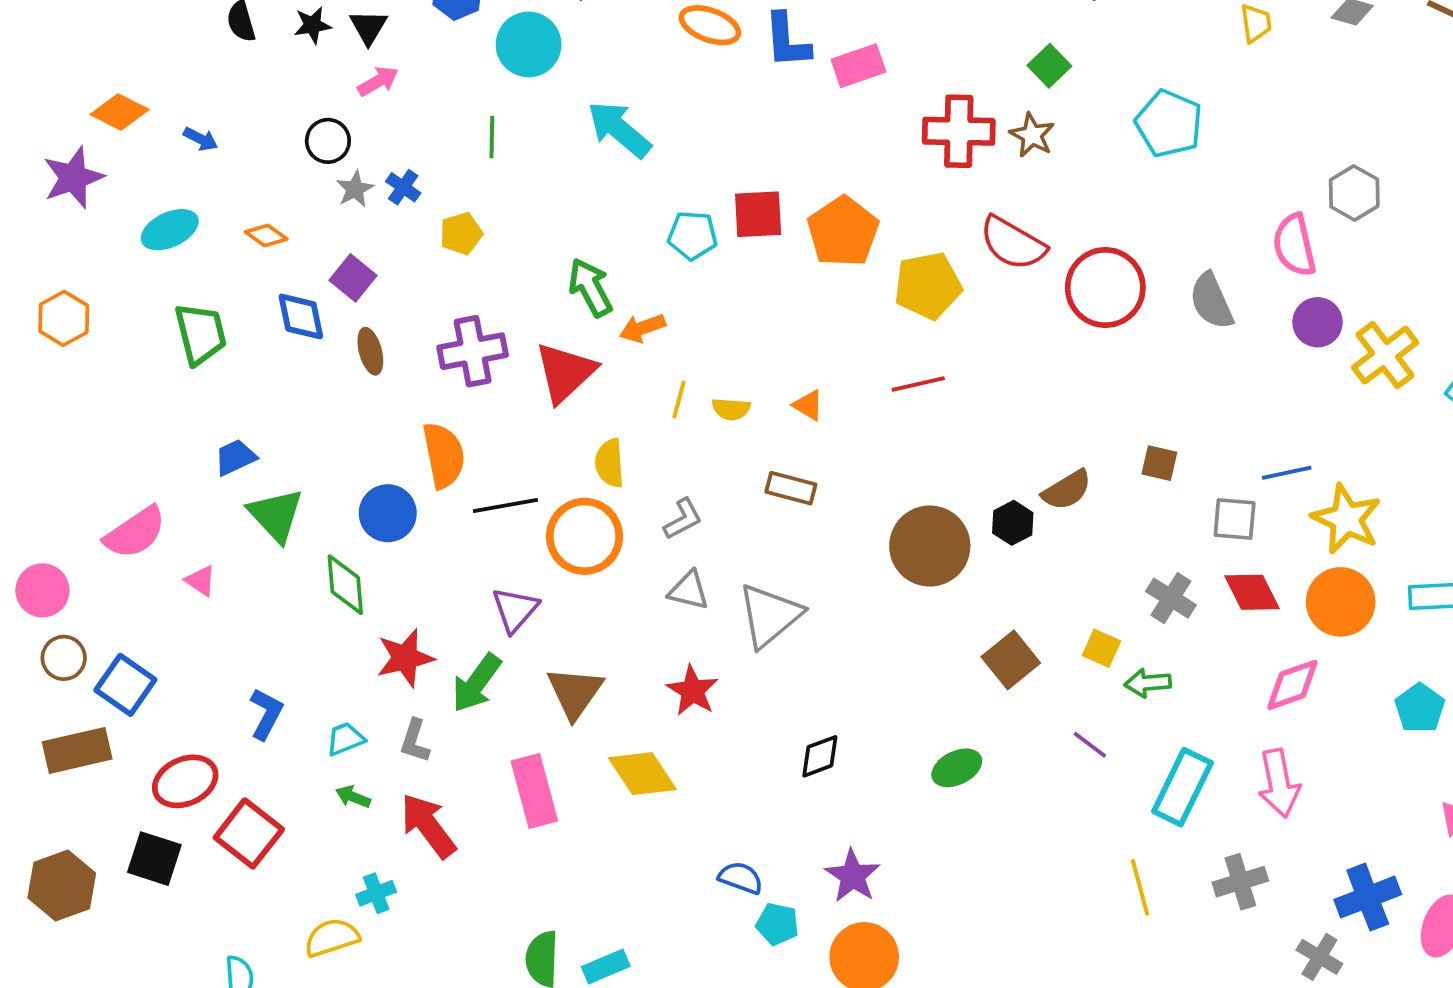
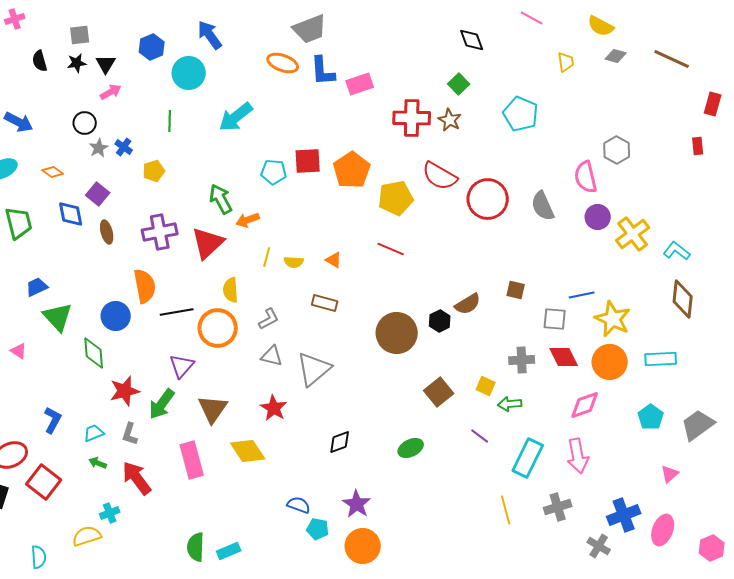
cyan arrow: (619, 129) -> (236, 117), turned -78
blue arrow: (201, 139) -> (19, 122), size x1.6
red line: (918, 384) -> (391, 249), turned 36
gray cross: (1171, 598) -> (522, 360), turned -35

